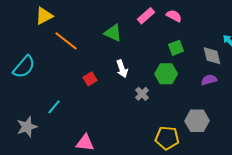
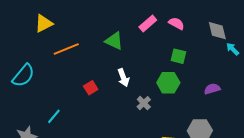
orange line: (66, 41) -> (66, 49), turned -60
green square: (176, 48) -> (178, 56), turned 35
gray diamond: (212, 56) -> (217, 31), moved

